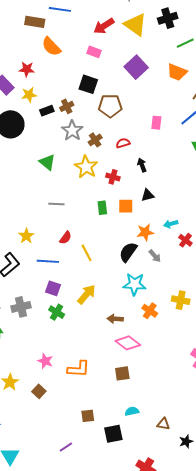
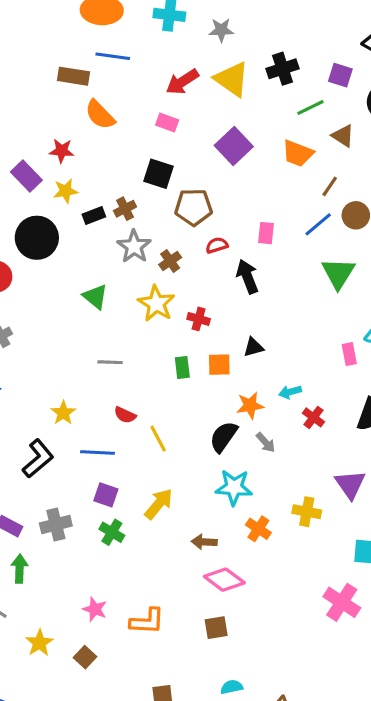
red semicircle: (123, 143) -> (217, 245), moved
black arrow: (142, 165) -> (247, 276), moved, size x1.5
red semicircle: (66, 238) -> (125, 415), turned 80

